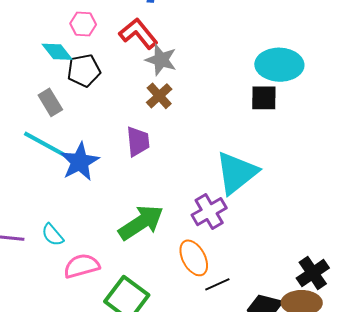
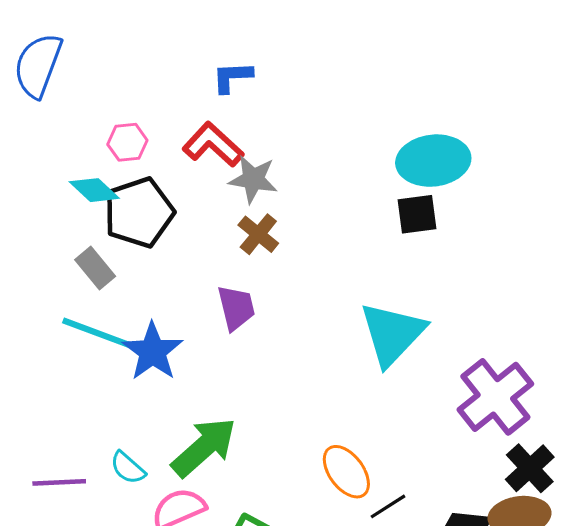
black pentagon: (84, 71) -> (139, 213), size x1.4
purple cross: (209, 212) -> (495, 397), moved, size x1.4
green arrow: (141, 223) -> (204, 447), moved

